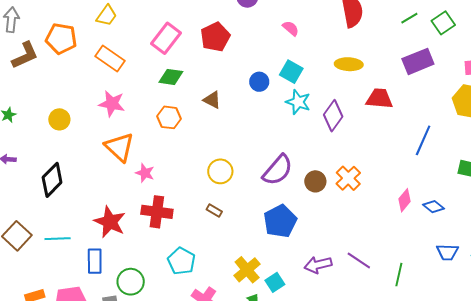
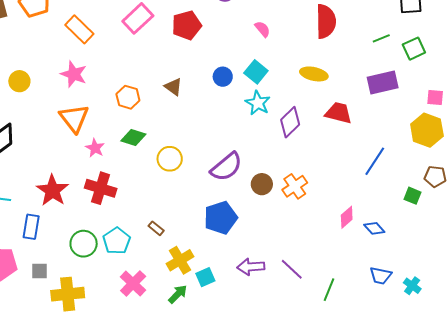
green diamond: (171, 77) -> (133, 137), moved
brown rectangle: (214, 210) -> (156, 228), moved
green circle: (131, 282) -> (84, 244), moved

